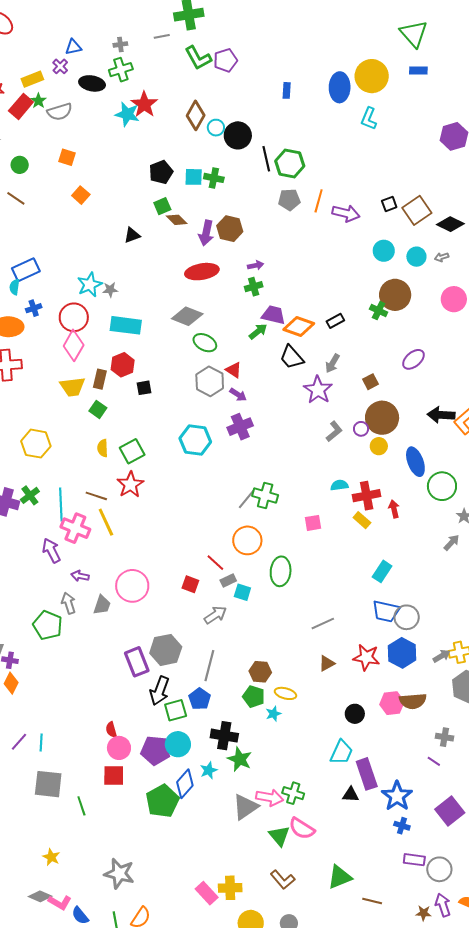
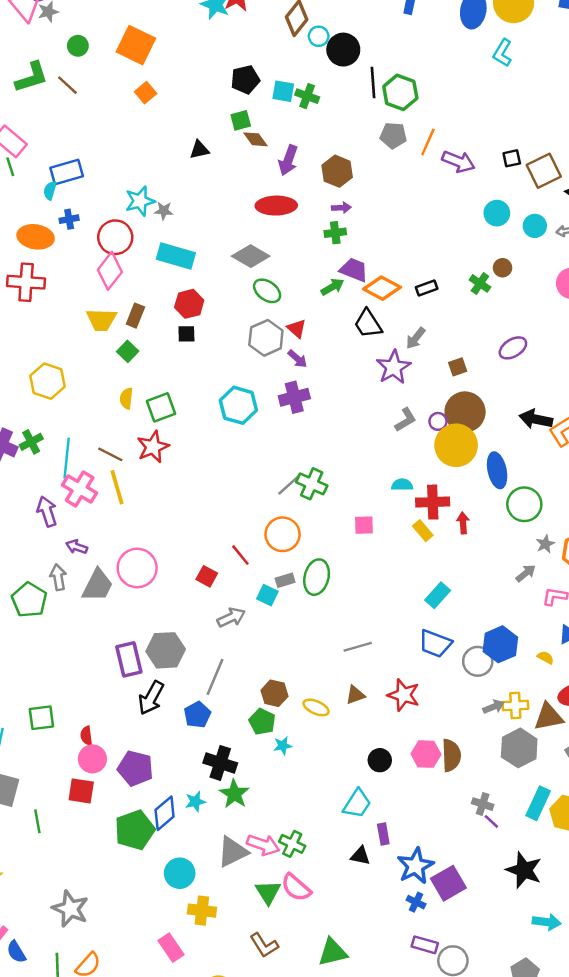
orange square: (67, 157) -> (136, 45), size x1.8
brown hexagon: (230, 229) -> (337, 171), moved
brown circle: (395, 295) -> (503, 268), size x0.5
red hexagon: (123, 365) -> (189, 304), moved
yellow circle: (379, 446) -> (456, 445), size x2.0
gray rectangle: (228, 581) -> (285, 580), moved
gray trapezoid: (102, 605) -> (98, 585), size x1.4
gray circle: (407, 617) -> (478, 661), moved
blue hexagon: (402, 653) -> (500, 644), moved
yellow ellipse: (285, 693) -> (316, 707), moved
brown semicircle: (413, 701) -> (451, 755), turned -96
green square: (176, 710) -> (41, 718), moved
cyan circle: (178, 744) -> (180, 873), moved
purple line: (434, 761) -> (491, 821), moved
purple rectangle: (367, 774) -> (383, 834), size x0.6
purple square: (450, 811) -> (448, 883), moved
yellow cross: (230, 888) -> (202, 911), moved

